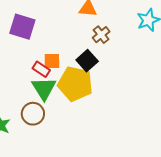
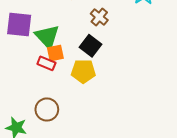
yellow pentagon: (75, 84) -> (83, 71), size x0.7
green triangle: (44, 88) -> (47, 37), moved

